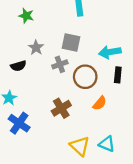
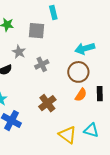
gray square: (71, 42) -> (37, 31), moved
black rectangle: (118, 75) -> (100, 94), moved
brown circle: (85, 77) -> (78, 72), moved

